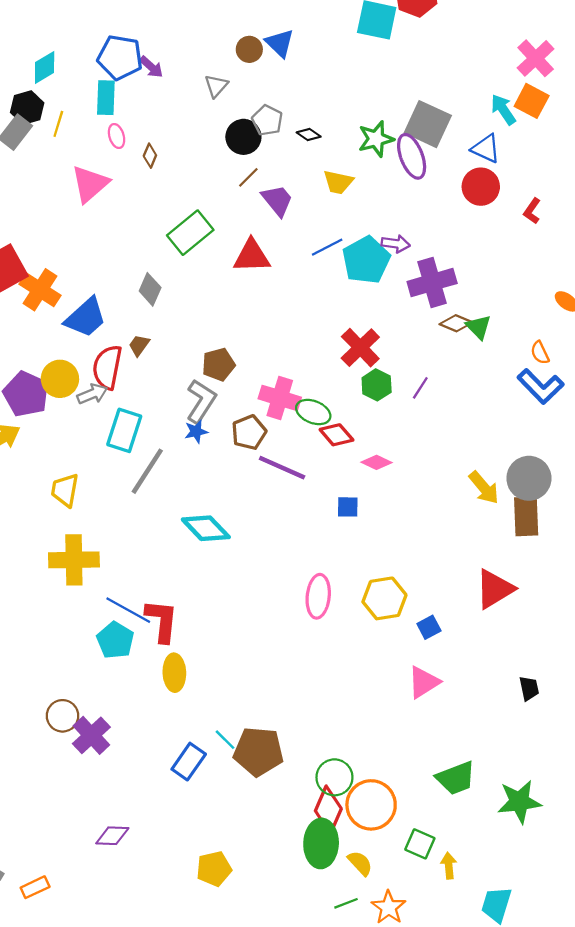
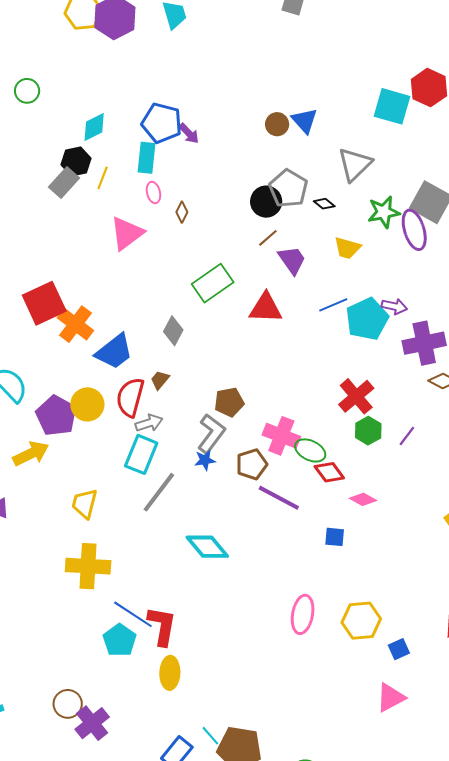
gray triangle: (216, 86) -> (355, 164), moved, size x1.6
gray pentagon: (267, 120) -> (288, 188), size x1.4
gray arrow: (92, 394) -> (149, 423), moved

